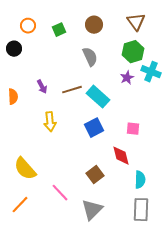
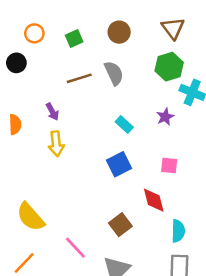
purple star: (127, 78) -> (165, 117), moved
brown line: (72, 90) -> (79, 78), moved
cyan rectangle: (98, 97) -> (124, 124), size x0.6
yellow arrow: (50, 122) -> (56, 144), moved

